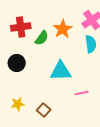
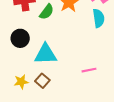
cyan triangle: (61, 71) -> (46, 54), moved
brown square: (44, 110) -> (42, 81), moved

